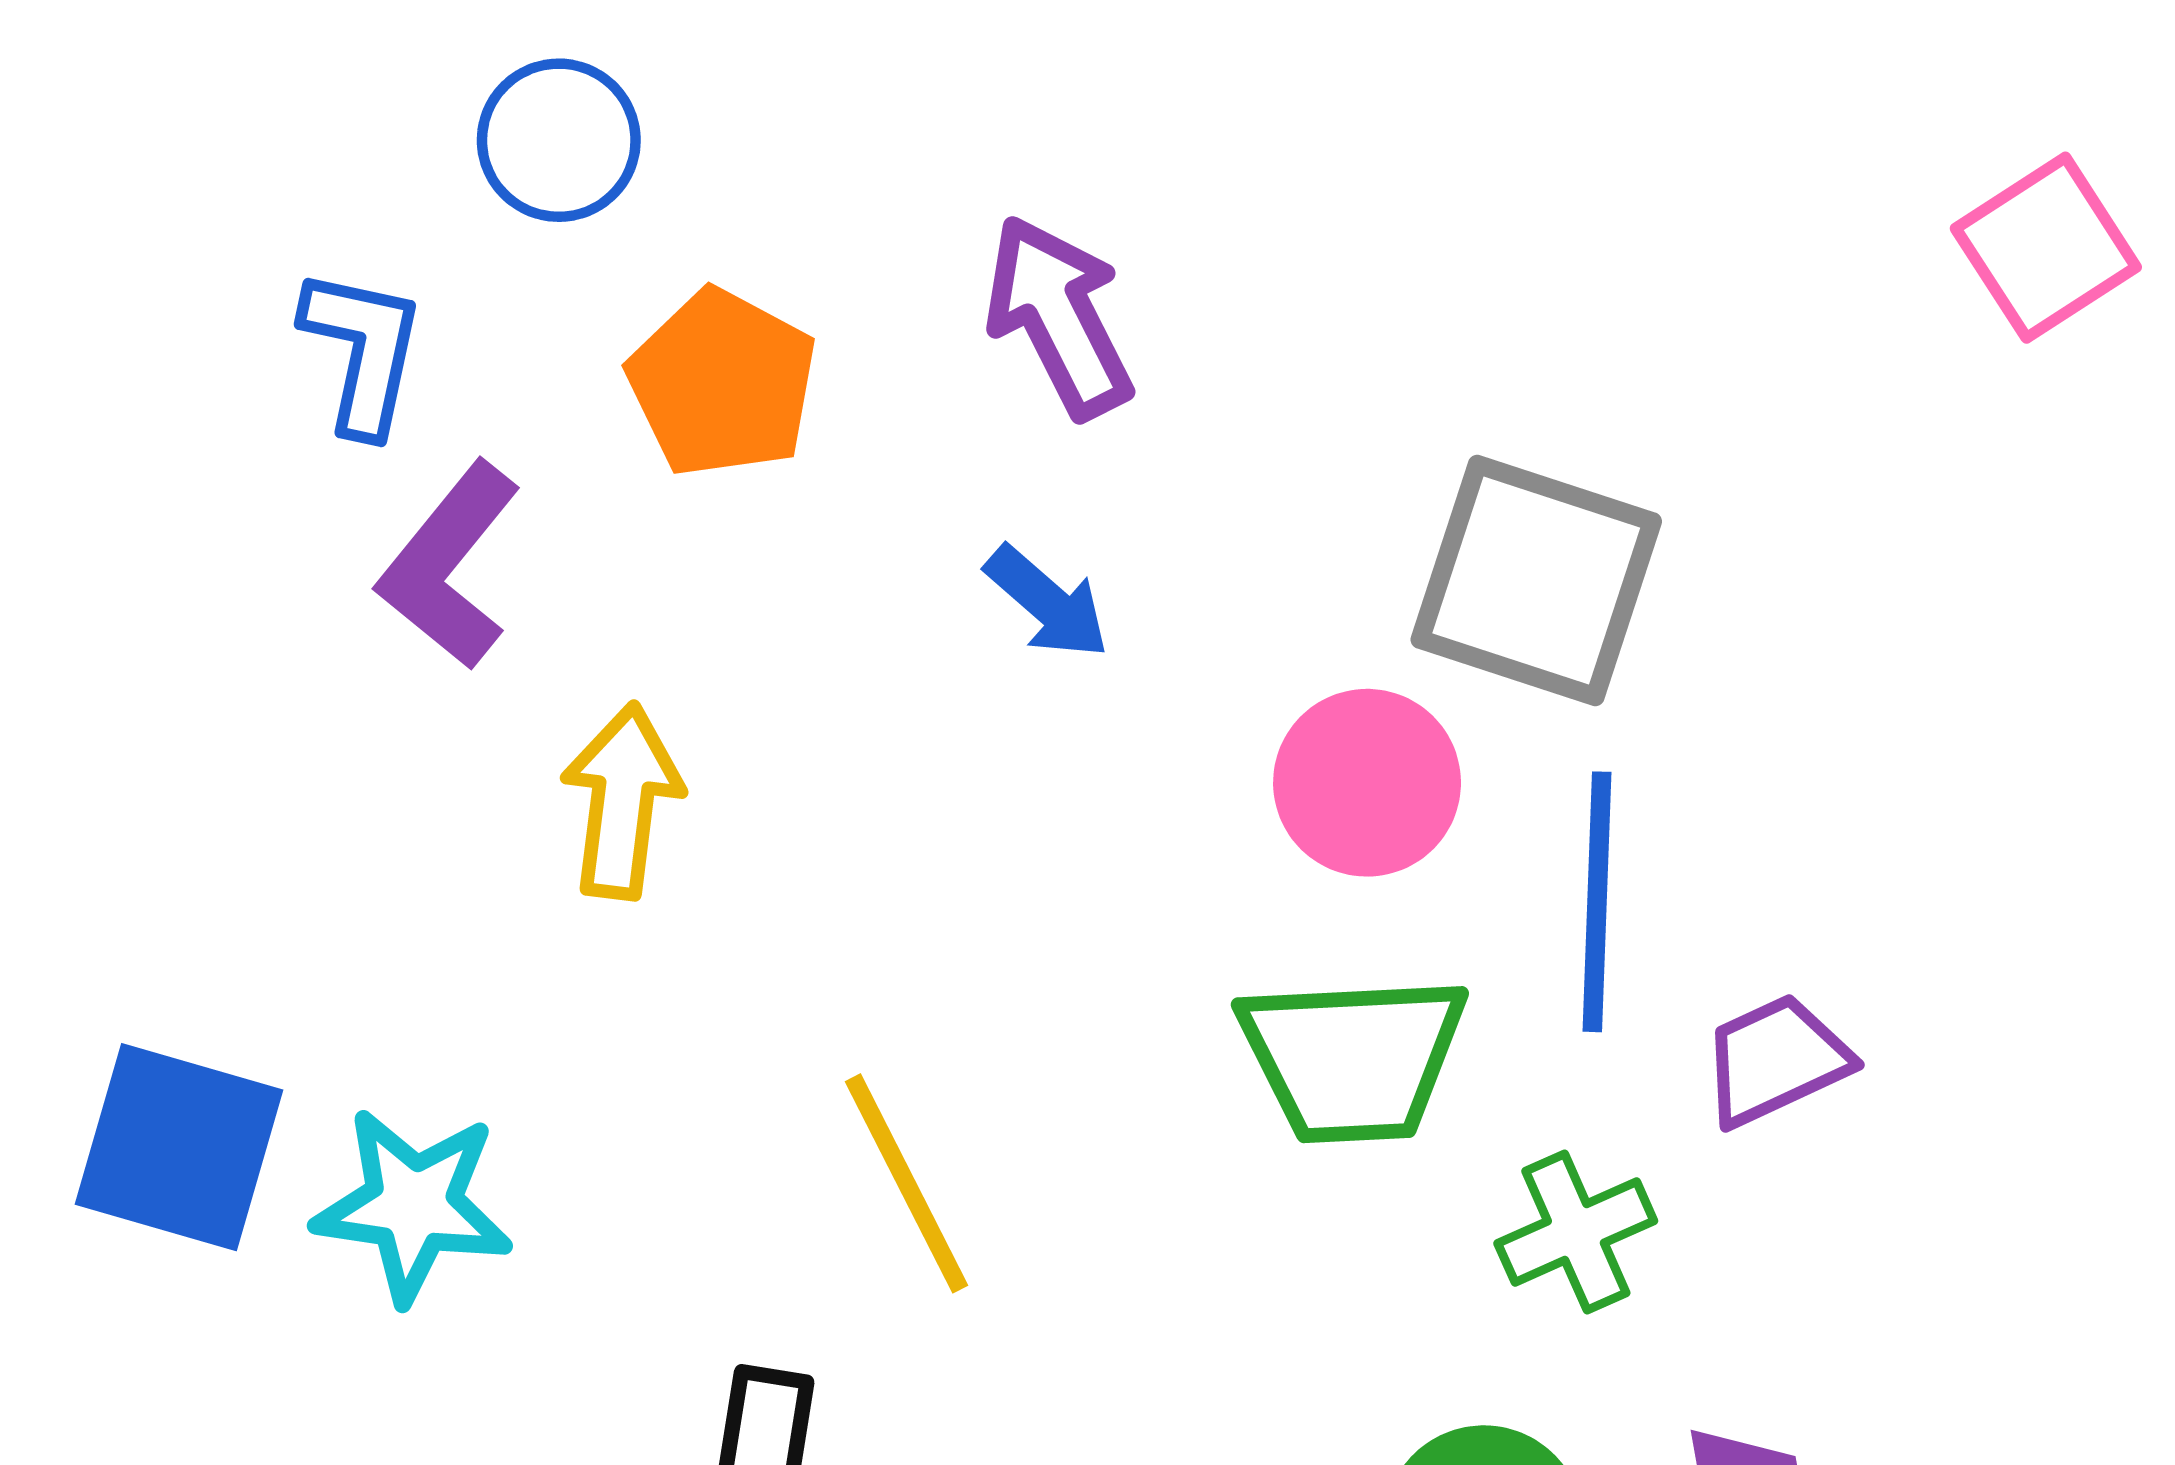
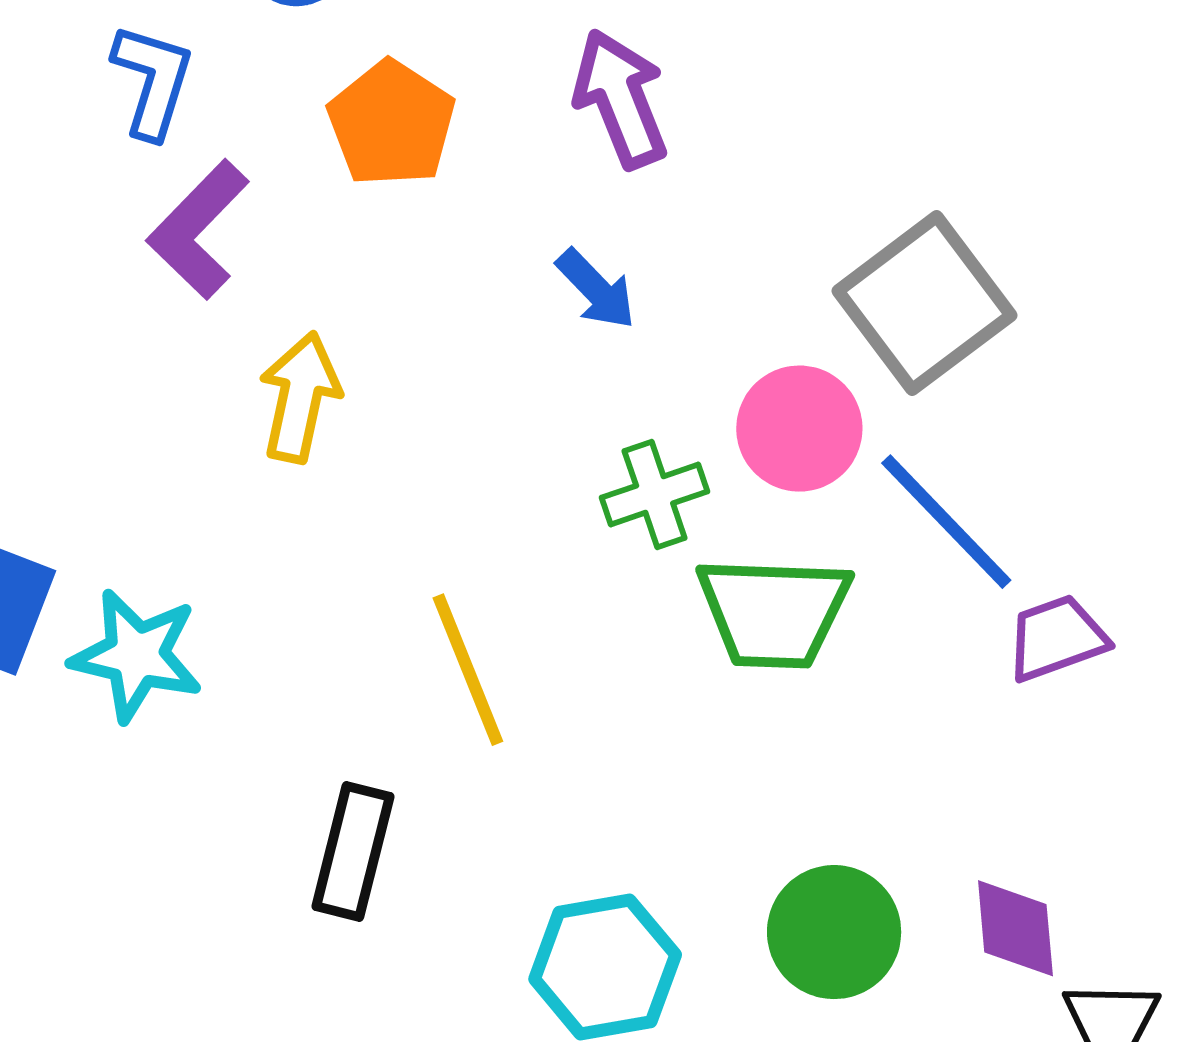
gray square: (1536, 580) -> (924, 303), turned 30
blue line: (1597, 902) -> (946, 522), turned -51
green cross: (1576, 1232) -> (655, 495), moved

